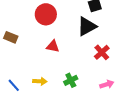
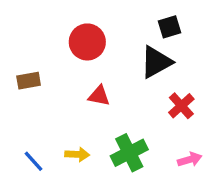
brown rectangle: (11, 37) -> (29, 81), turned -32
green cross: (71, 80) -> (129, 153), size x1.5

